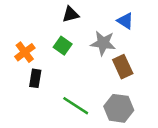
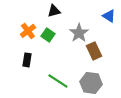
blue triangle: (125, 21) -> (109, 16), moved
gray star: (103, 43) -> (79, 33), turned 30
orange cross: (25, 52) -> (28, 31), moved

